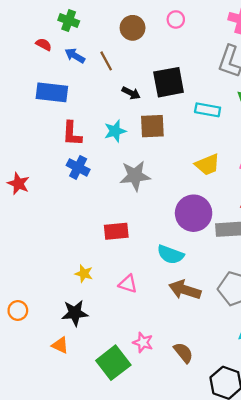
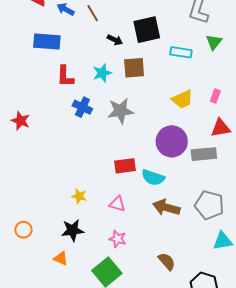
blue cross: (78, 167) -> (82, 107), moved
red rectangle: (116, 231) -> (125, 166), moved
pink star: (143, 342) -> (118, 239), moved

